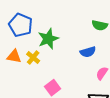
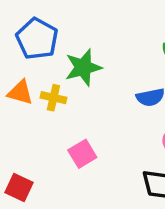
yellow cross: (33, 57) -> (53, 98), turned -32

